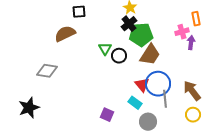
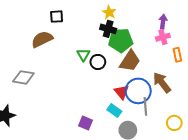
orange rectangle: (196, 19) -> (177, 55), moved
black cross: (129, 24) -> (108, 29), turned -35
purple arrow: (191, 43) -> (163, 22), moved
brown arrow: (192, 91) -> (162, 83), moved

